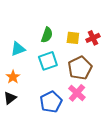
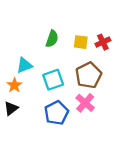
cyan triangle: (18, 49) -> (24, 65), moved
cyan square: (48, 61) -> (53, 80), moved

